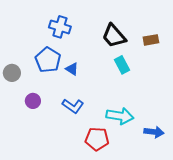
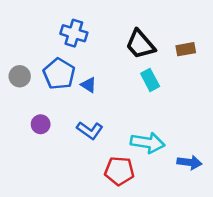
gray circle: (12, 73) -> (20, 76), moved

